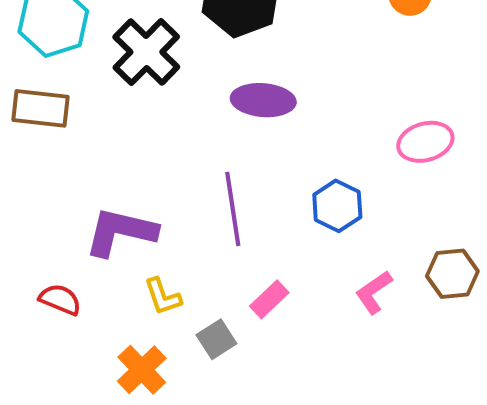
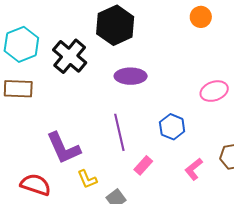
purple L-shape: (121, 232) -> (63, 148), turned -123
pink rectangle: (269, 299) -> (143, 165), moved
red semicircle: (60, 300) -> (35, 185), size x1.4

